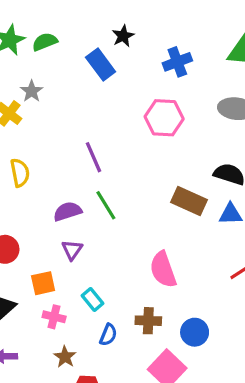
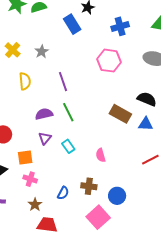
gray star: (32, 91) -> (42, 52), moved
yellow semicircle: (20, 173) -> (25, 81), moved
pink semicircle: (163, 270) -> (101, 155), size x0.6
cyan rectangle: (93, 299) -> (68, 146), moved

